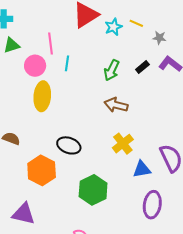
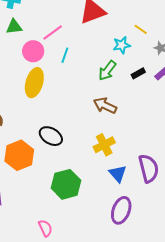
cyan star: (113, 27) -> (122, 45), moved
pink line: (51, 44) -> (53, 33), turned 50
blue triangle: (142, 169) -> (118, 174), turned 48

